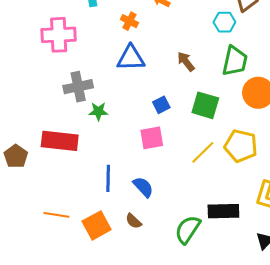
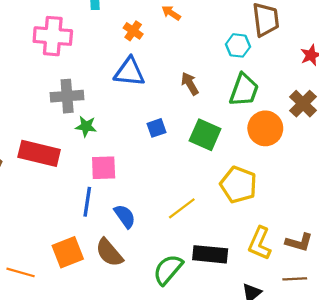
pink square: (152, 138) -> (104, 168), moved
yellow line: (203, 152) -> (182, 208), moved
orange line: (56, 215) -> (21, 272), moved
brown semicircle: (134, 221) -> (109, 253), size x1.6

